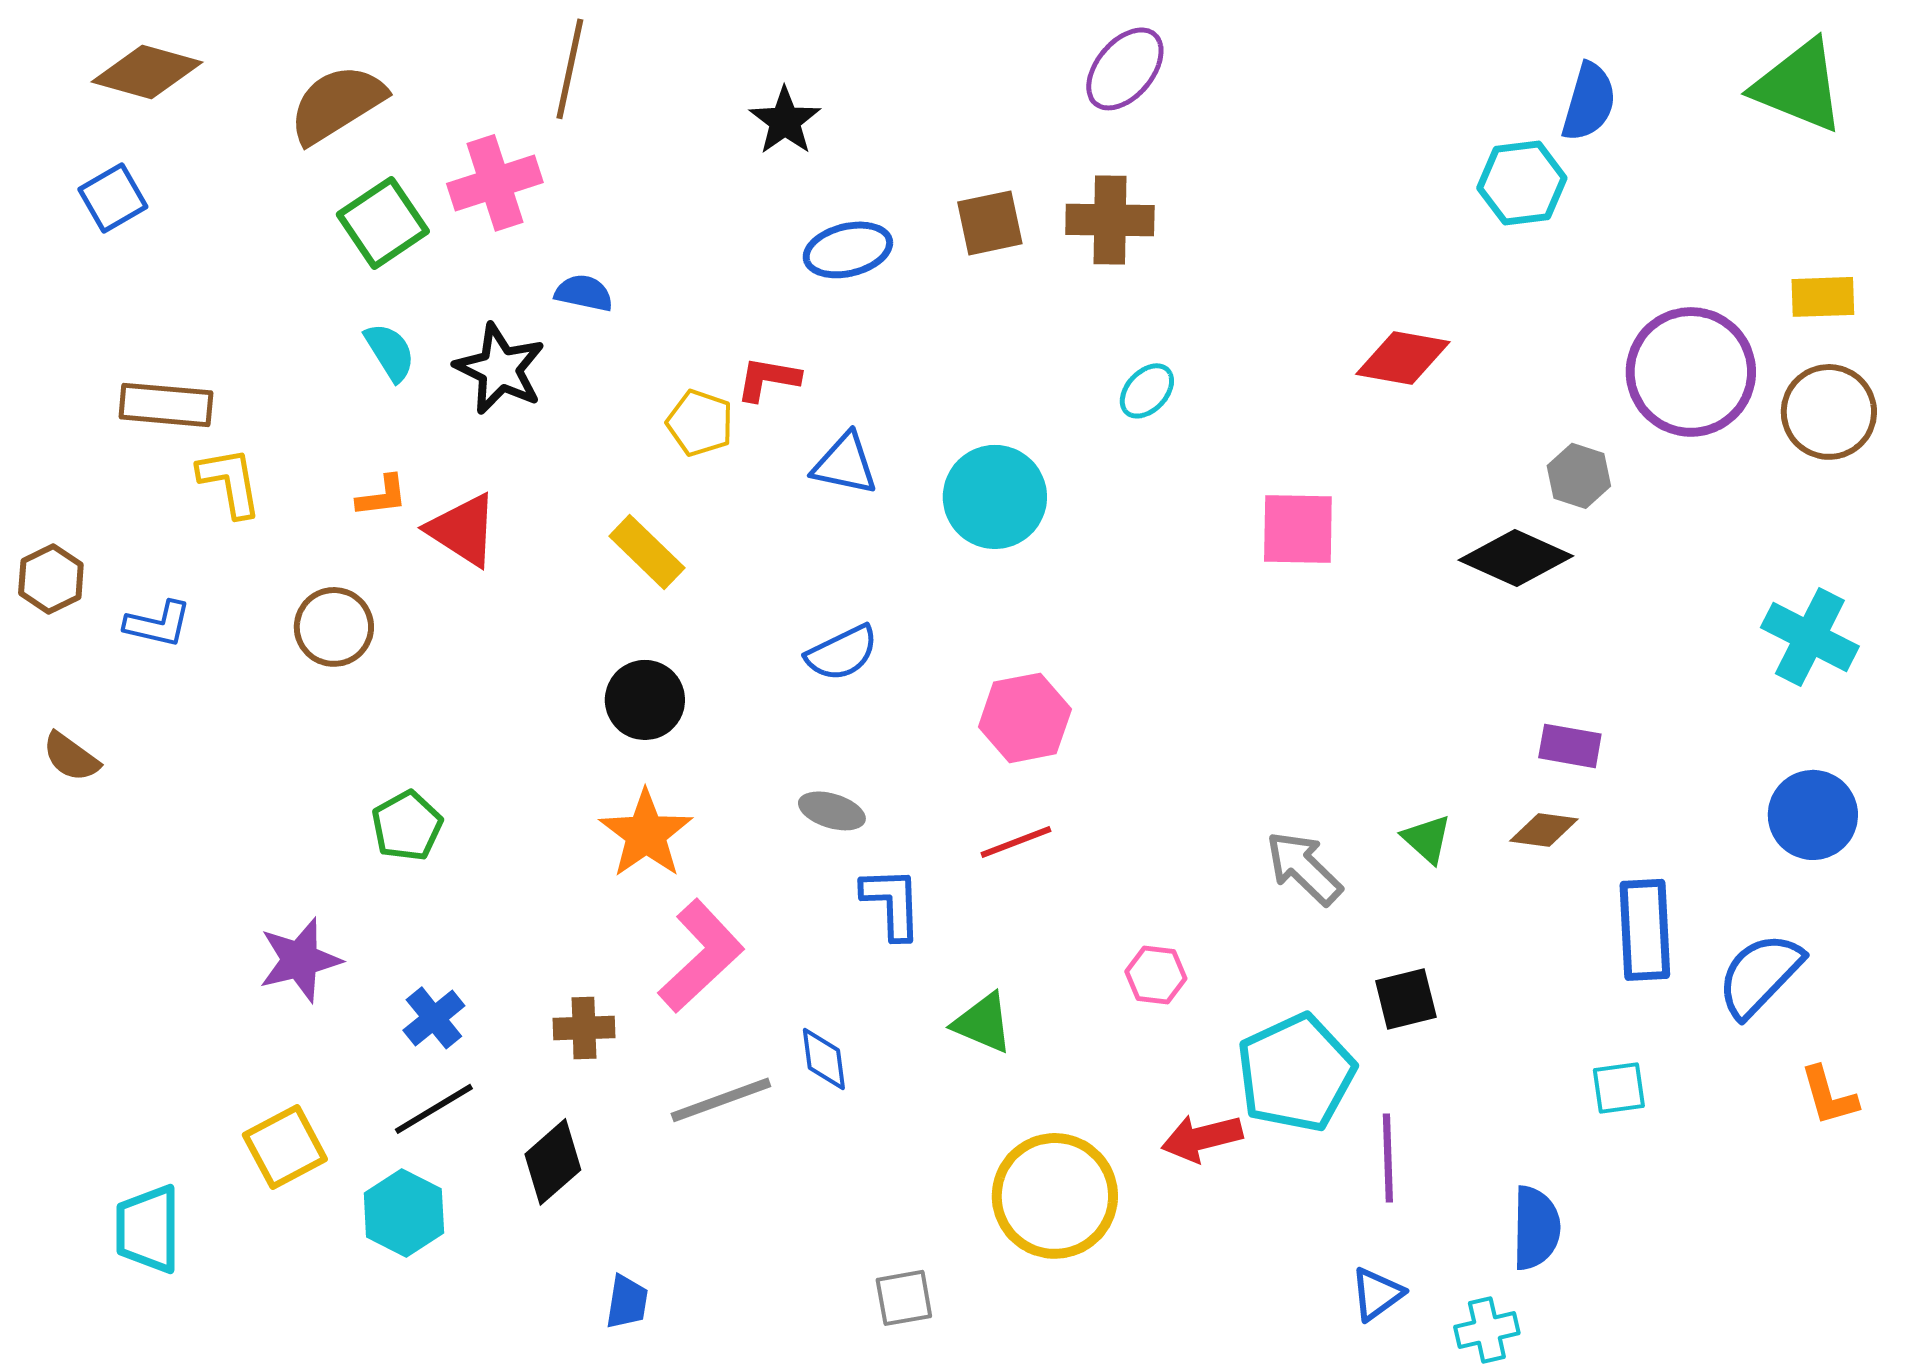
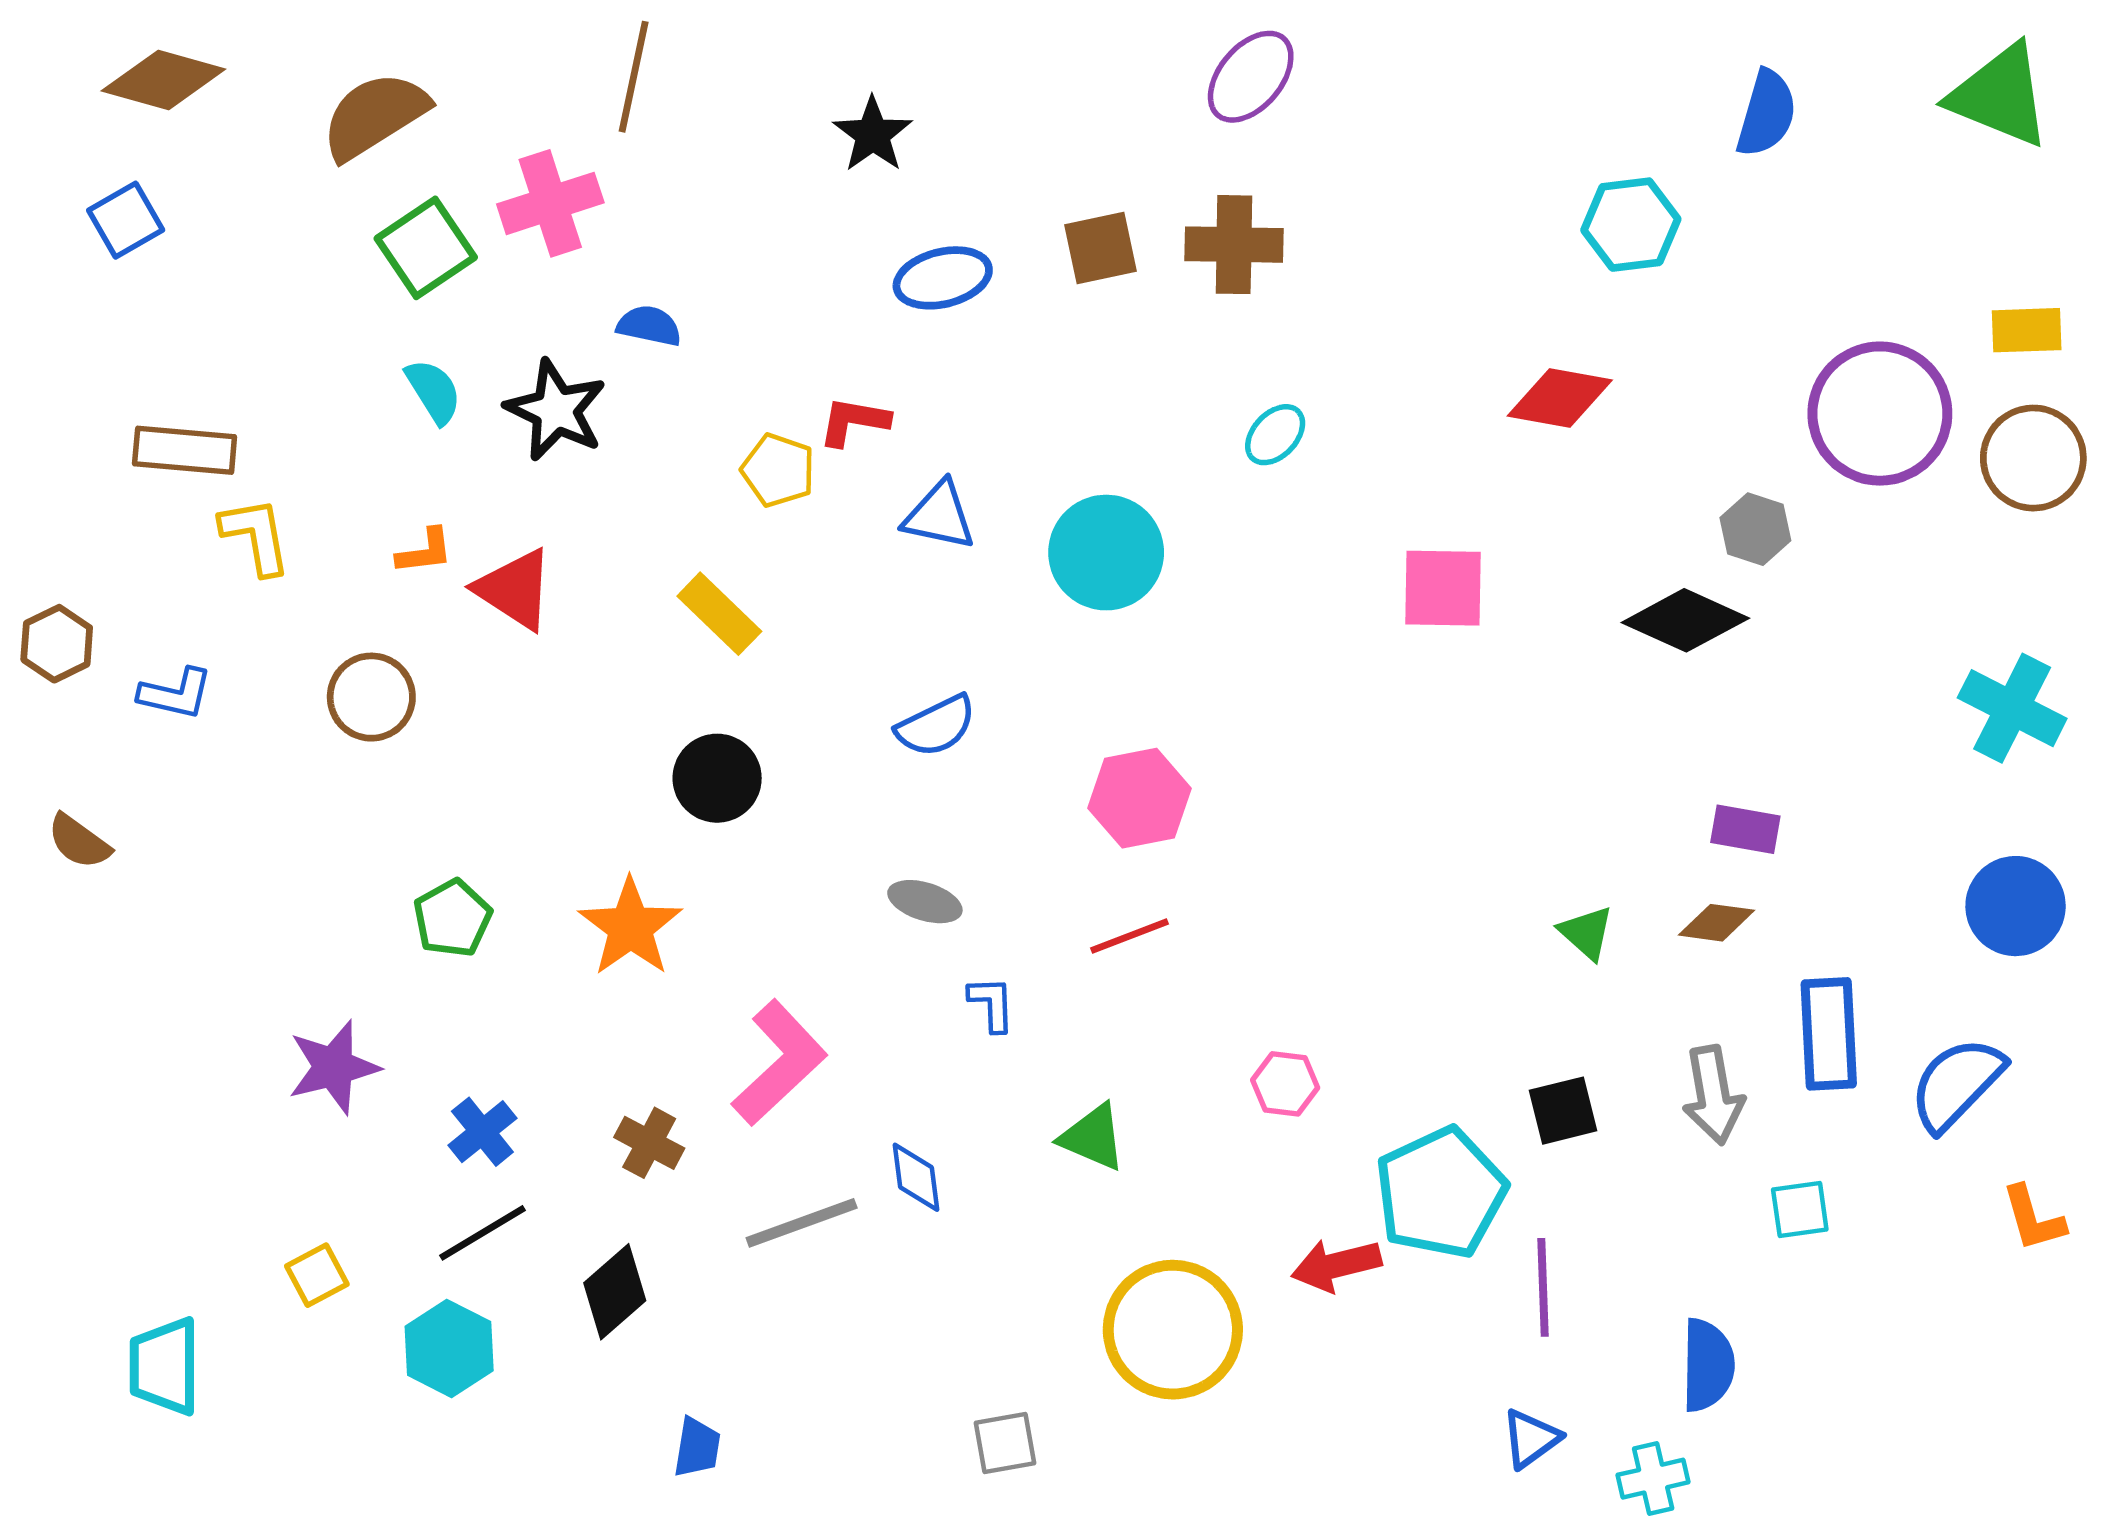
cyan hexagon: (1522, 183) -> (1631, 225), moved
orange star: (646, 834) -> (630, 927), moved
gray arrow: (1304, 868) -> (1713, 1095), moved, turned -144
blue L-shape: (892, 903) -> (992, 1004), size x0.7
brown cross: (584, 1028) -> (649, 1143), turned 30
yellow square: (285, 1147) -> (317, 1275), size x0.7

